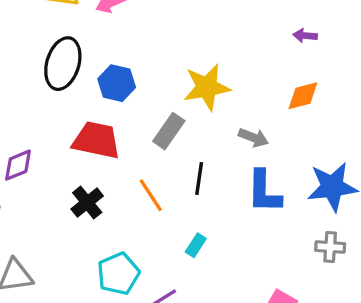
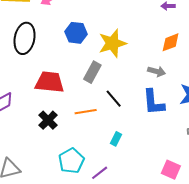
blue hexagon: (117, 83) -> (76, 33), moved
gray arrow: (253, 138) -> (157, 71), moved
black line: (199, 178) -> (114, 99), turned -42
orange line: (151, 195) -> (86, 112), turned -60

